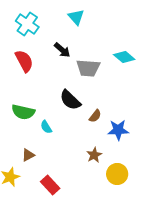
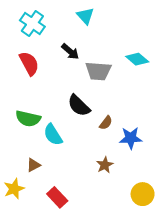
cyan semicircle: (46, 127) -> (53, 135), size x1.5
yellow circle: (117, 174) -> (143, 194), moved

